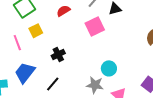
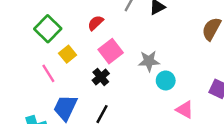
pink square: (95, 27) -> (111, 51), moved
gray star: (95, 85) -> (149, 61), moved

